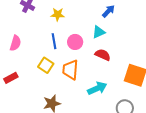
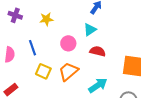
blue line: (54, 41) -> (32, 48), moved
orange trapezoid: (70, 70) -> (68, 71), turned 55

